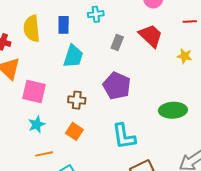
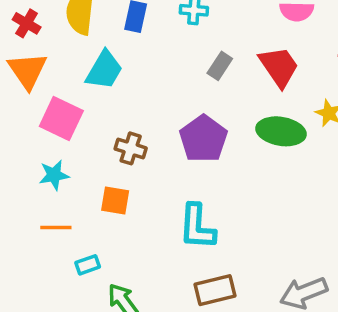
cyan trapezoid: (73, 56) -> (104, 70), moved
green ellipse: (173, 110) -> (281, 131), moved
orange square: (74, 131) -> (115, 200), turned -36

